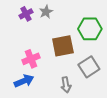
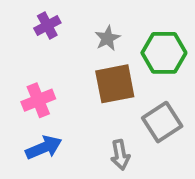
gray star: (46, 12) -> (107, 38), moved
pink cross: (31, 59) -> (38, 100), moved

